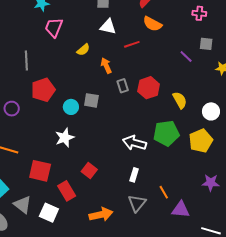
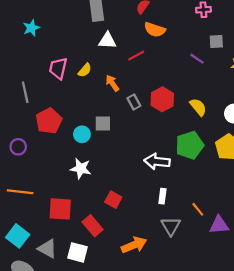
pink trapezoid: (54, 27) -> (58, 68), moved
white star: (65, 138) -> (81, 169), turned -30

